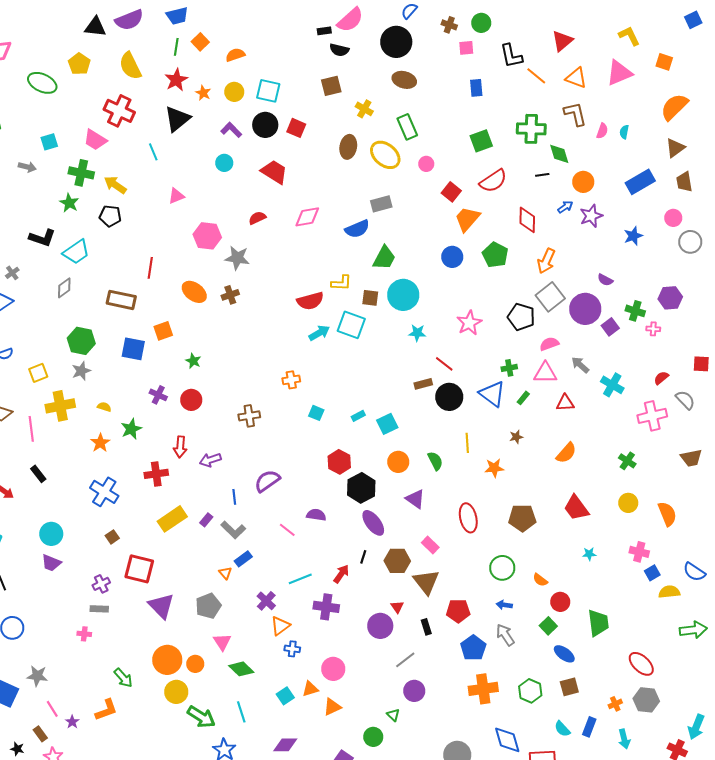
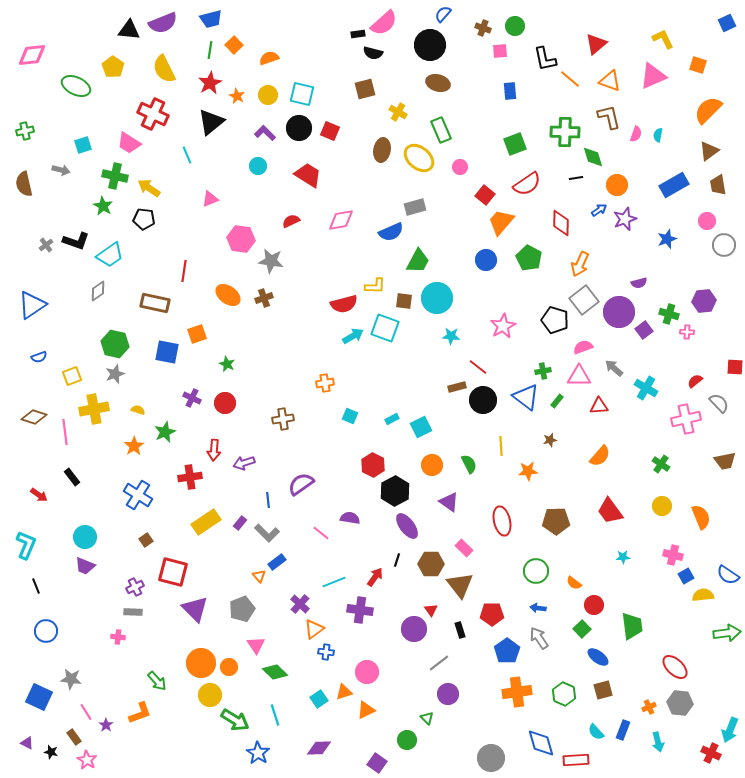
gray cross: (12, 273) -> (46, 245), moved
purple semicircle: (605, 280) -> (639, 283), turned -42

